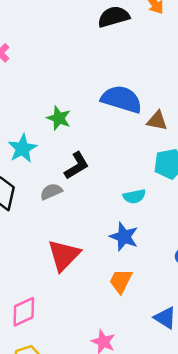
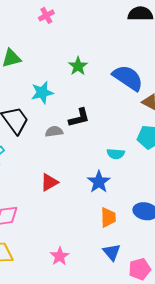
green star: (59, 118) -> (78, 66), moved
red triangle: (64, 255) -> (49, 182), size x0.7
orange trapezoid: (121, 281) -> (108, 217), moved, turned 135

